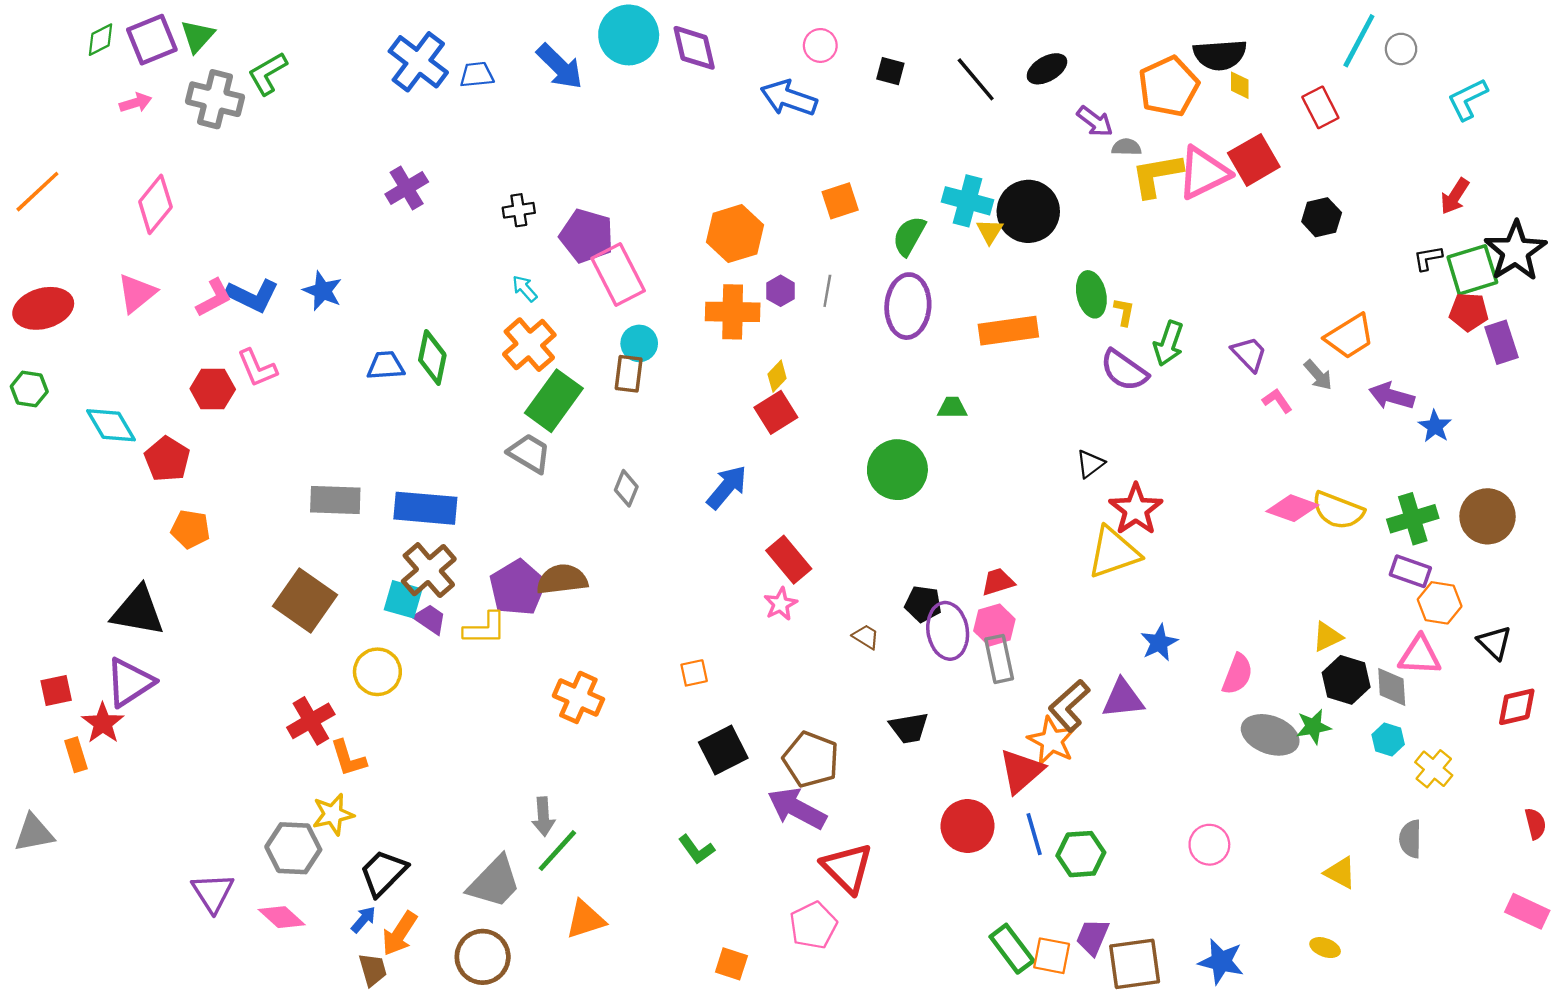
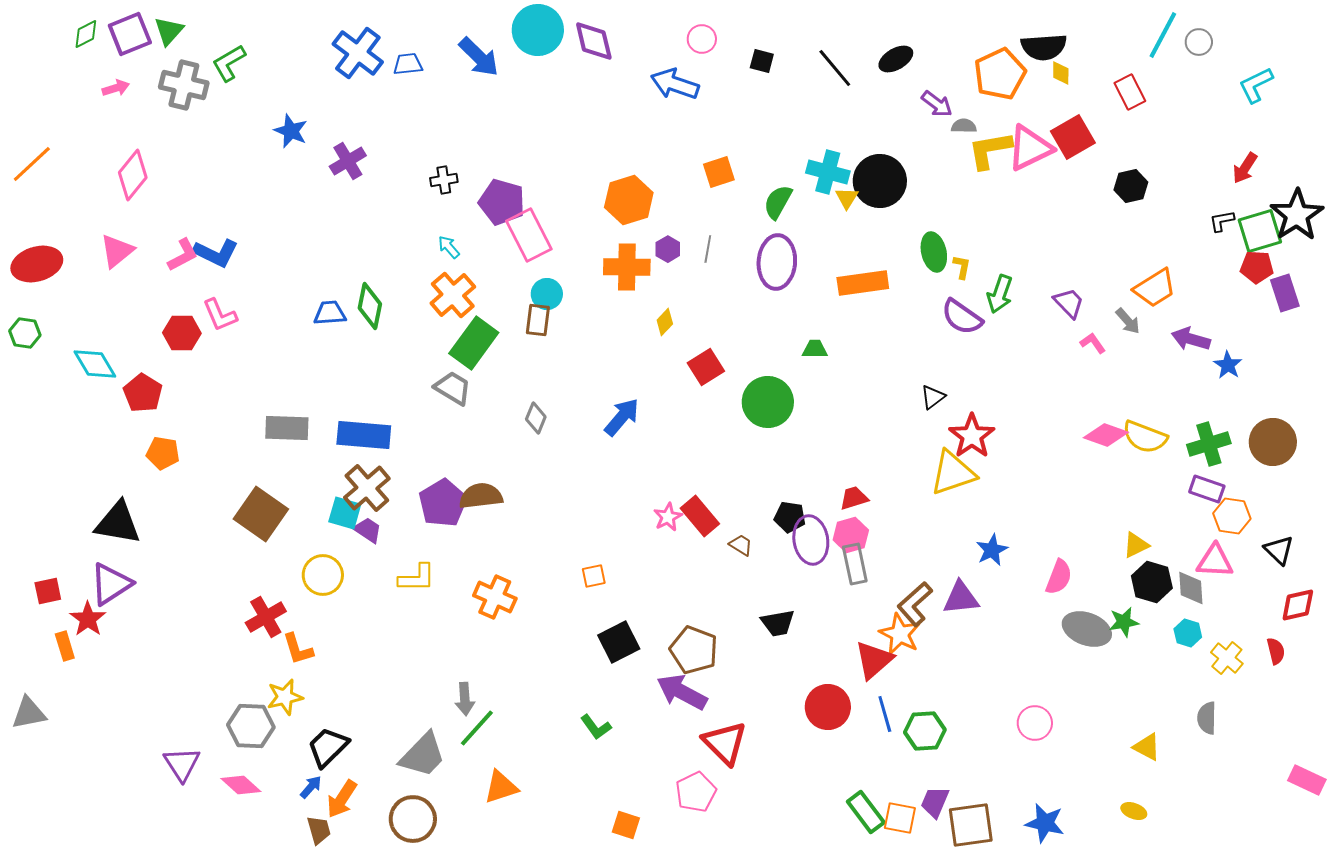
blue star: (323, 291) -> (291, 131), moved
red square: (776, 412) -> (706, 367), moved
red rectangle: (789, 560) -> (700, 516), moved
yellow L-shape: (485, 629) -> (417, 578), moved
red semicircle: (1535, 824) -> (1276, 651), moved

